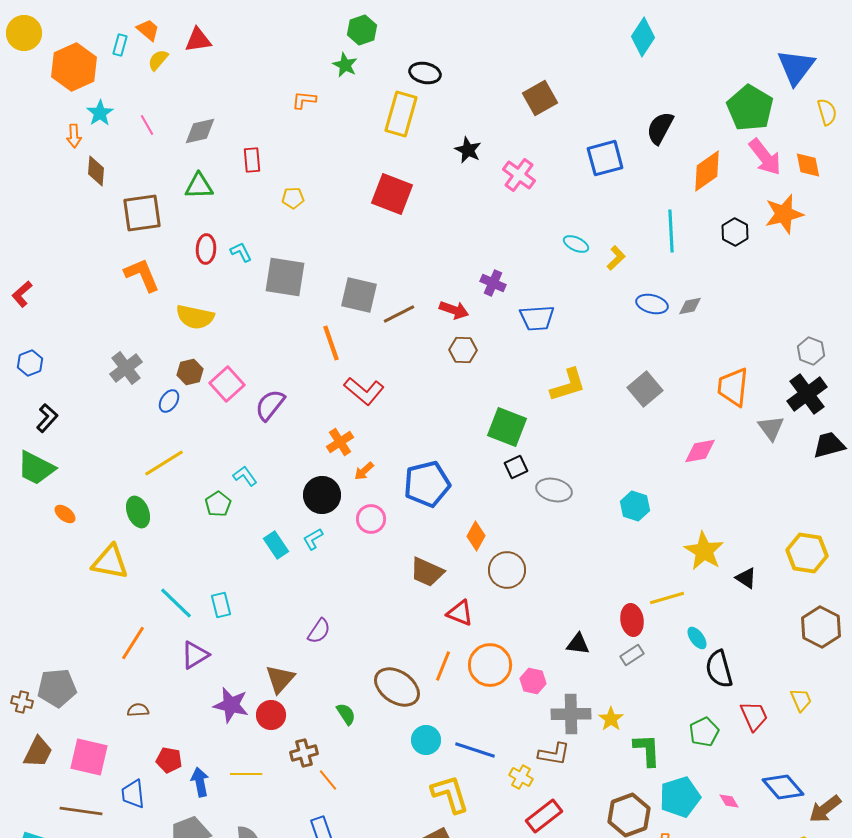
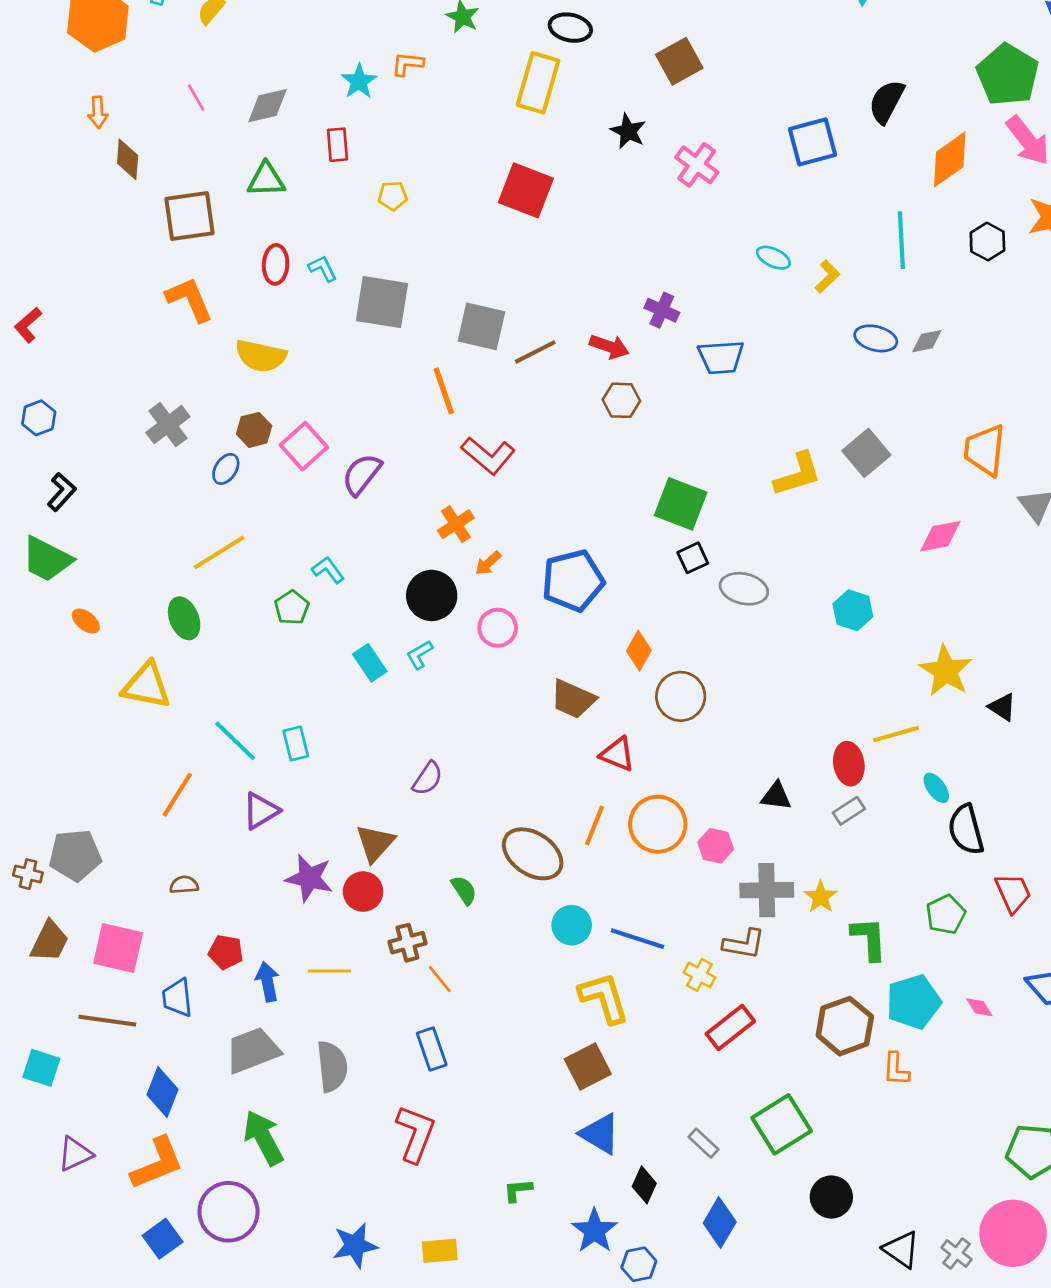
brown square: (540, 98) -> (679, 61), moved
cyan star: (100, 113) -> (359, 81), moved
yellow L-shape: (568, 385) -> (798, 474), moved

